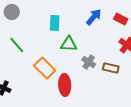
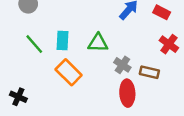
cyan rectangle: (55, 23) -> (62, 40), moved
red ellipse: (65, 85) -> (127, 93), moved

